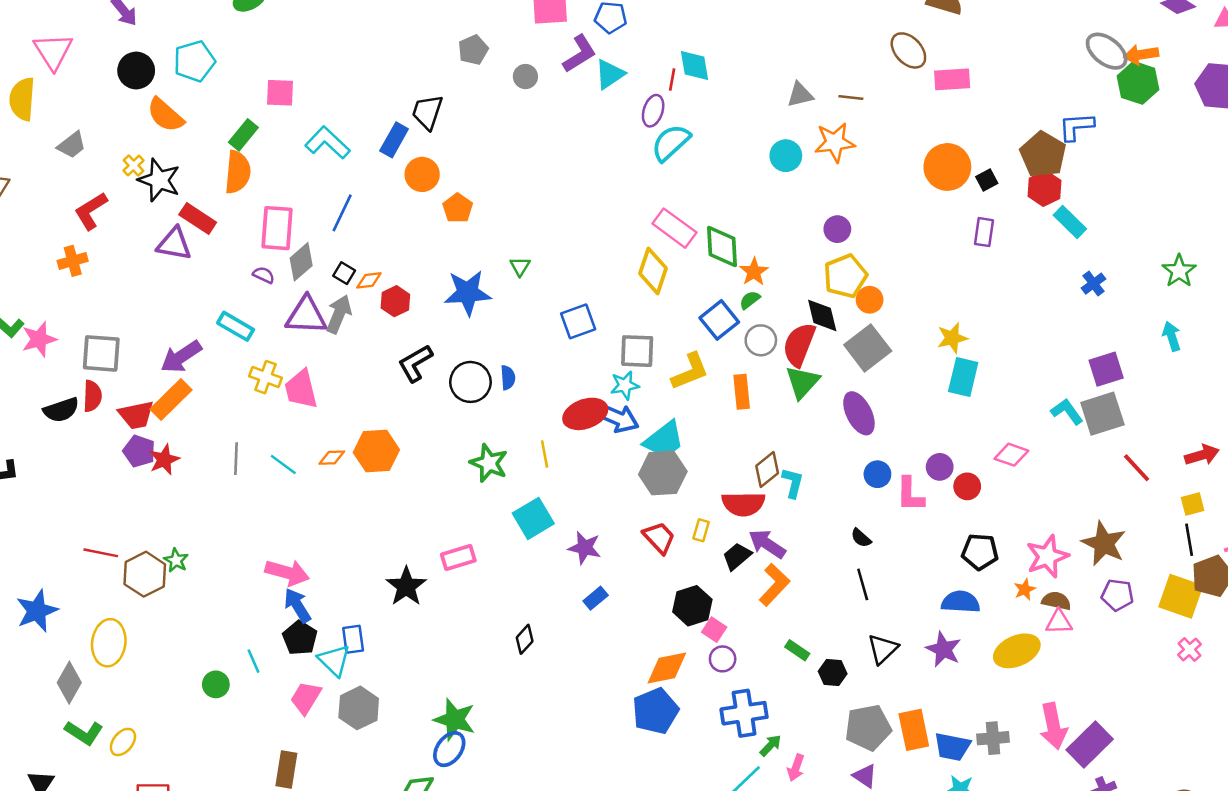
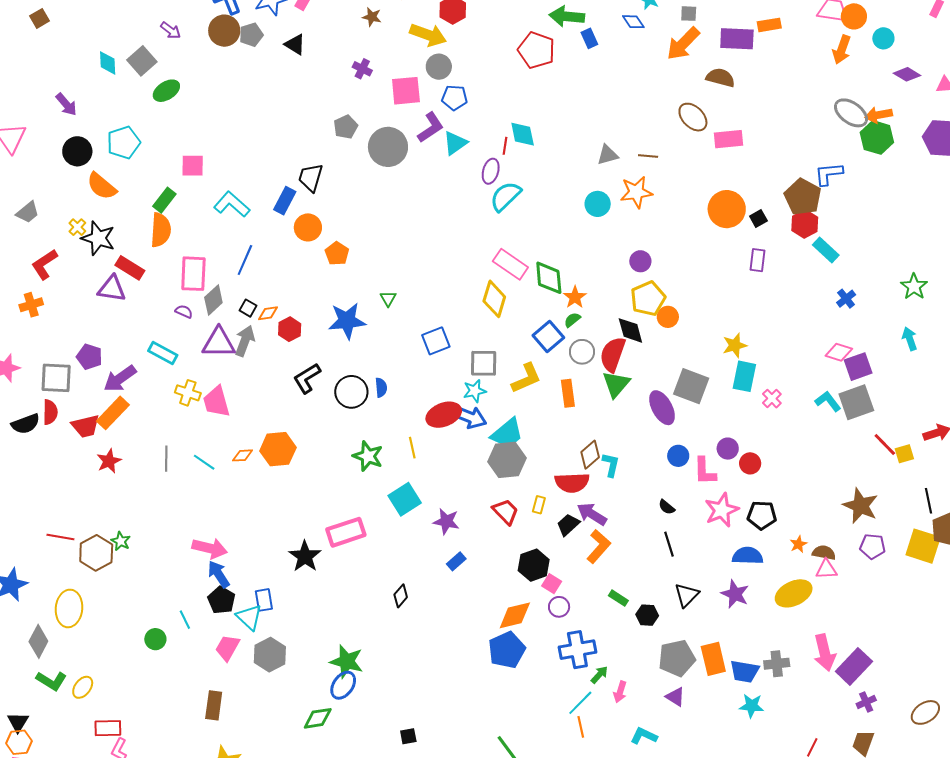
gray circle: (525, 77) -> (388, 147), size x2.0
gray square: (868, 348) -> (691, 386), moved, turned -30
purple pentagon: (139, 451) -> (89, 357), moved
pink diamond: (1011, 455) -> (839, 352), moved
yellow square: (1193, 504) -> (904, 454), moved
pink star: (1047, 556) -> (722, 510), moved
pink rectangle: (458, 558) -> (346, 532), size x1.4
pink cross: (1189, 649) -> (772, 399), moved

